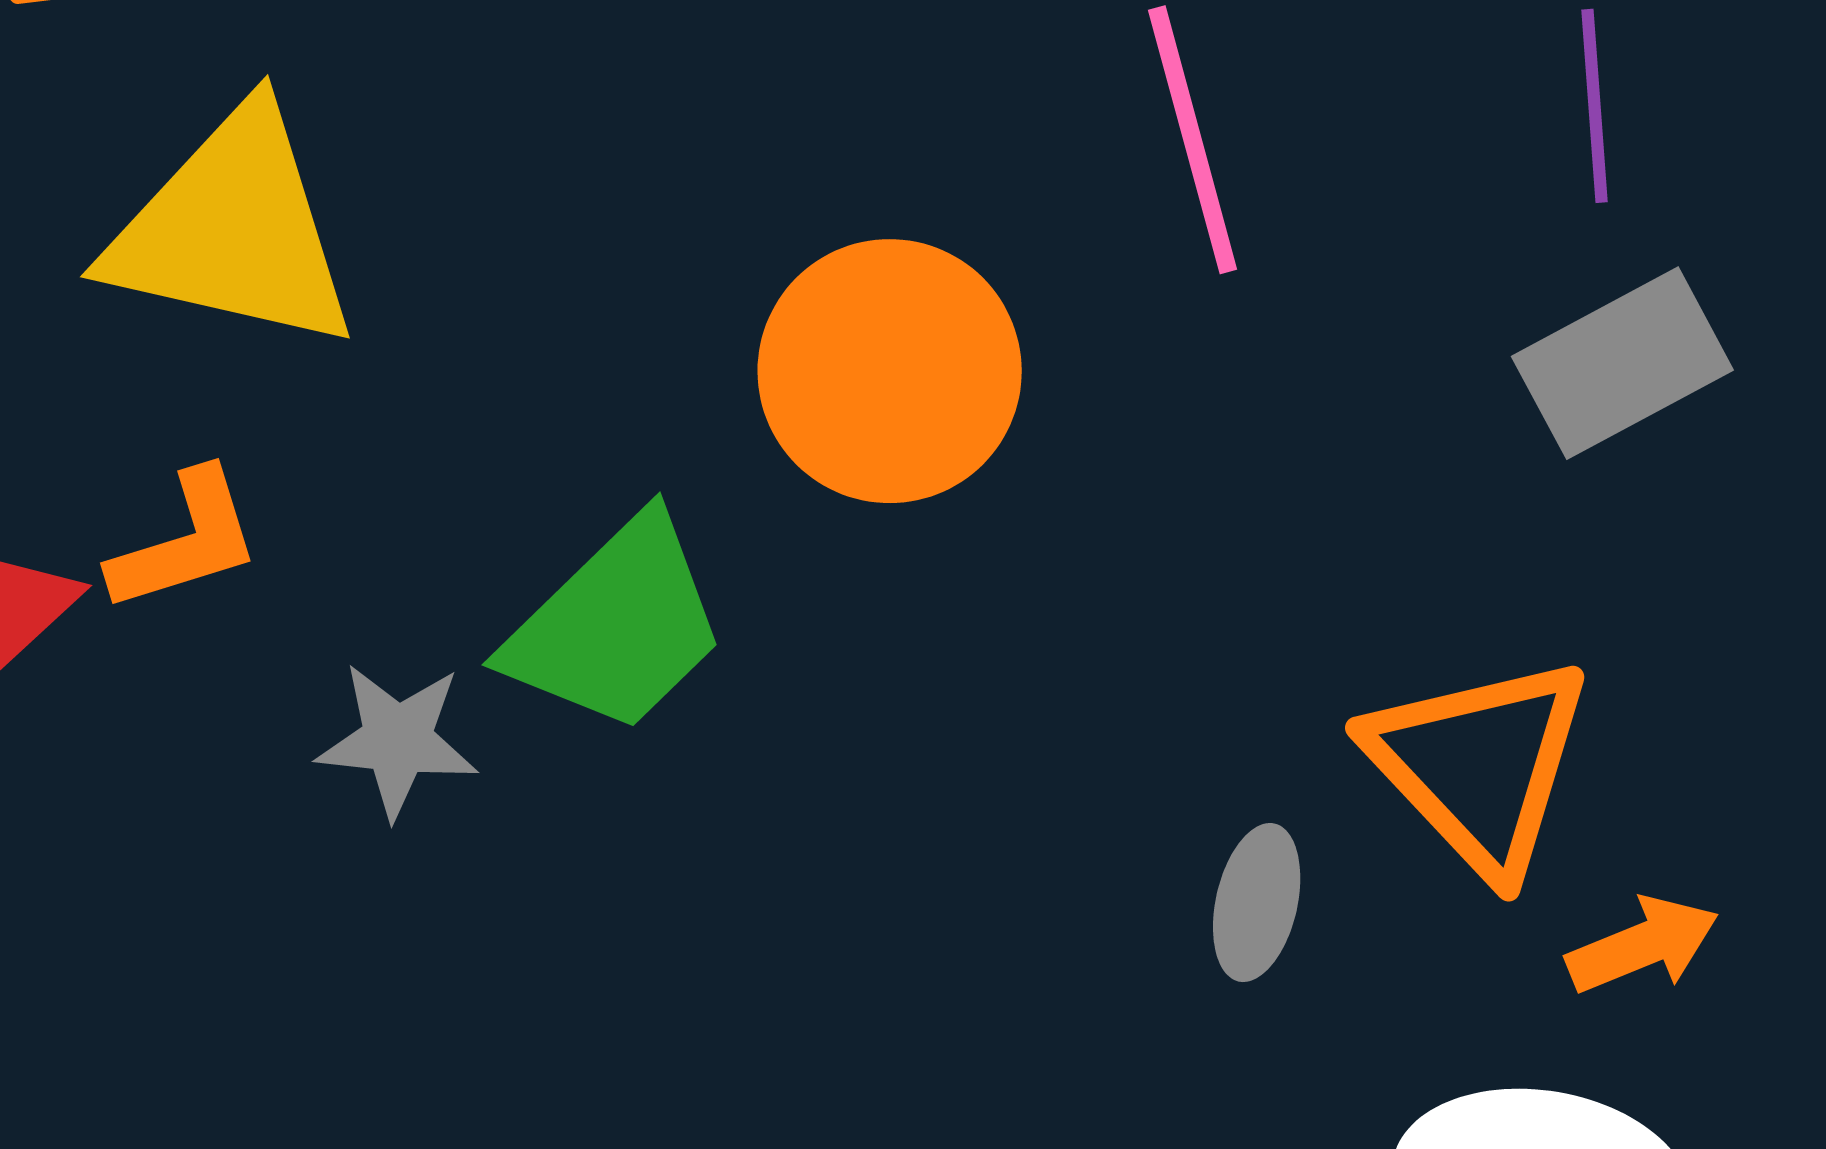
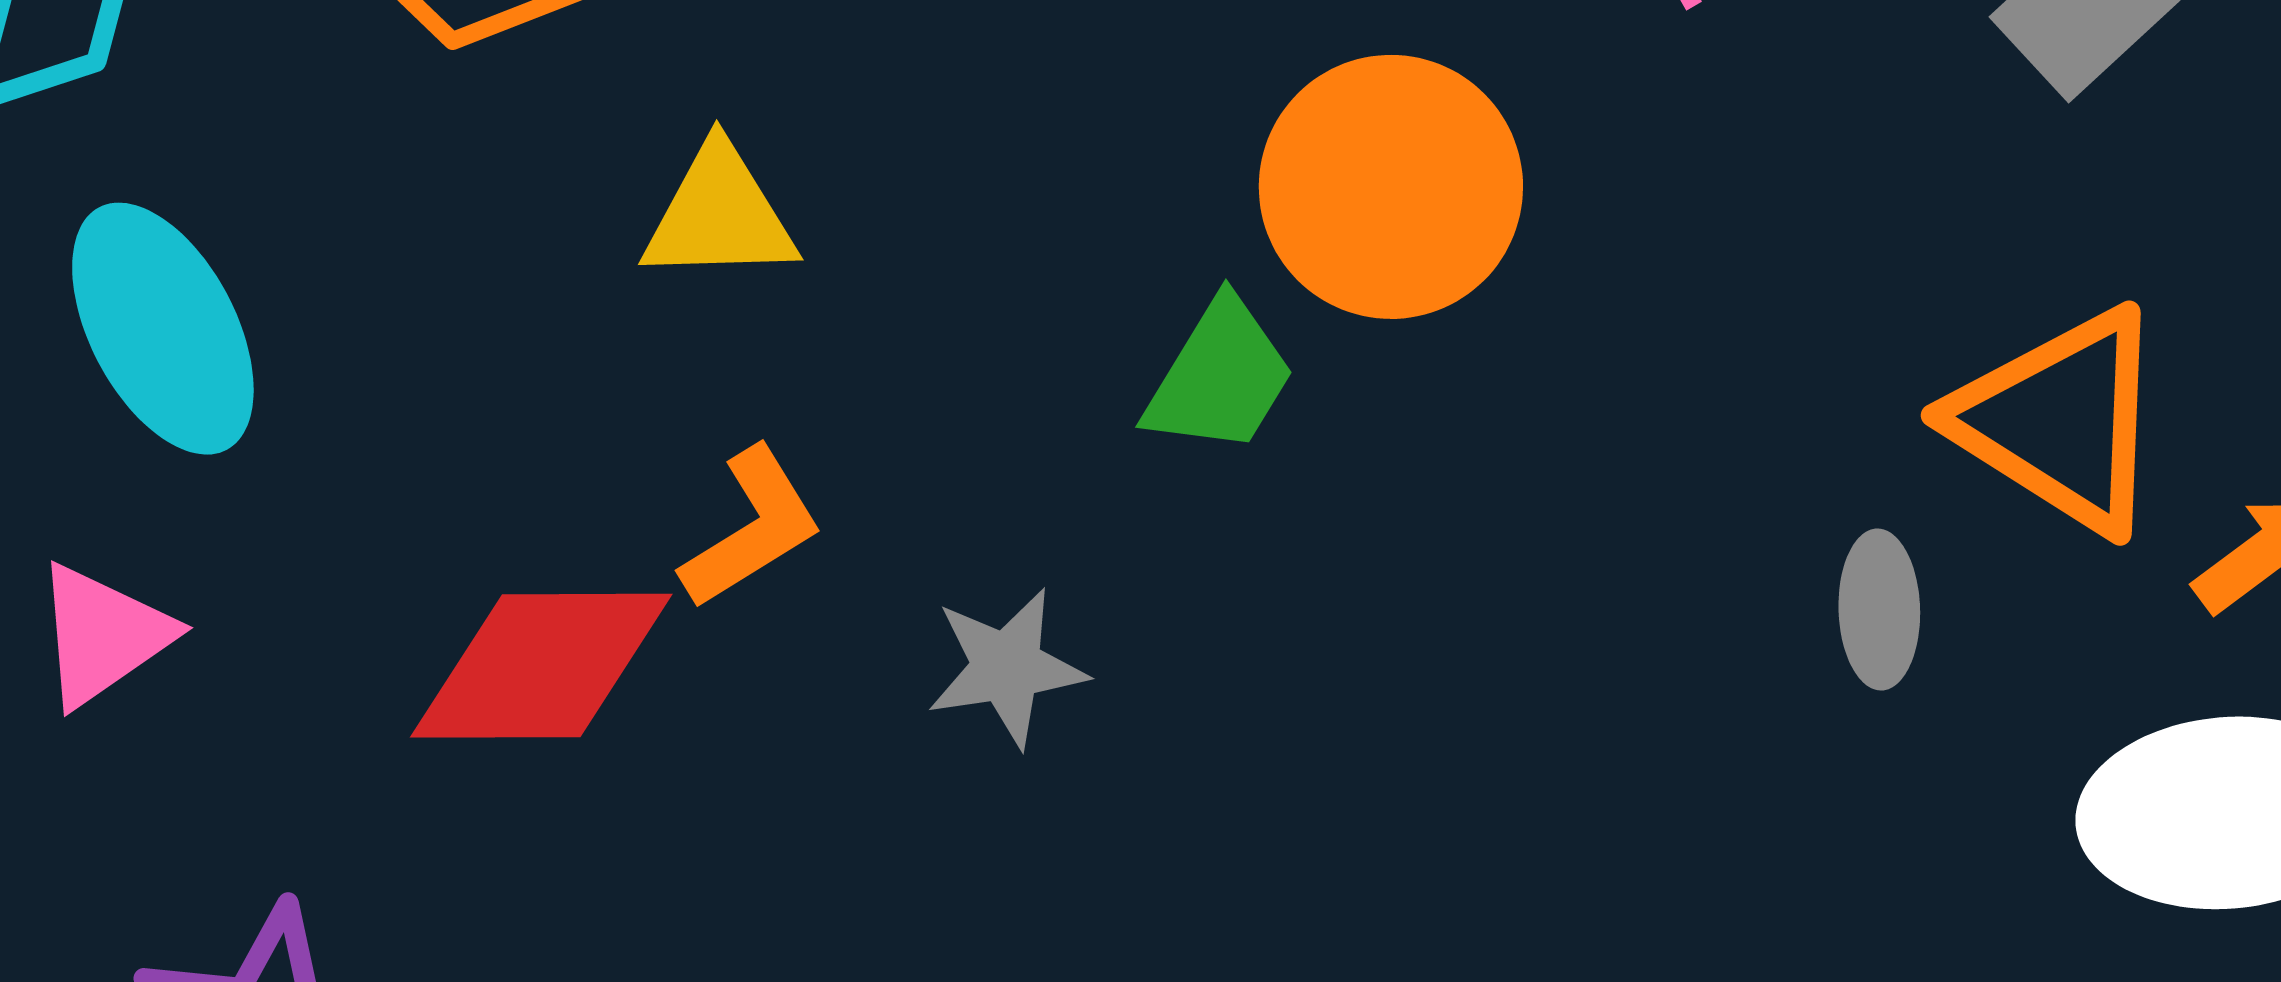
yellow triangle: (232, 230) -> (719, 215), size x0.6
green trapezoid: (616, 625) -> (1220, 377), moved, size x0.7

